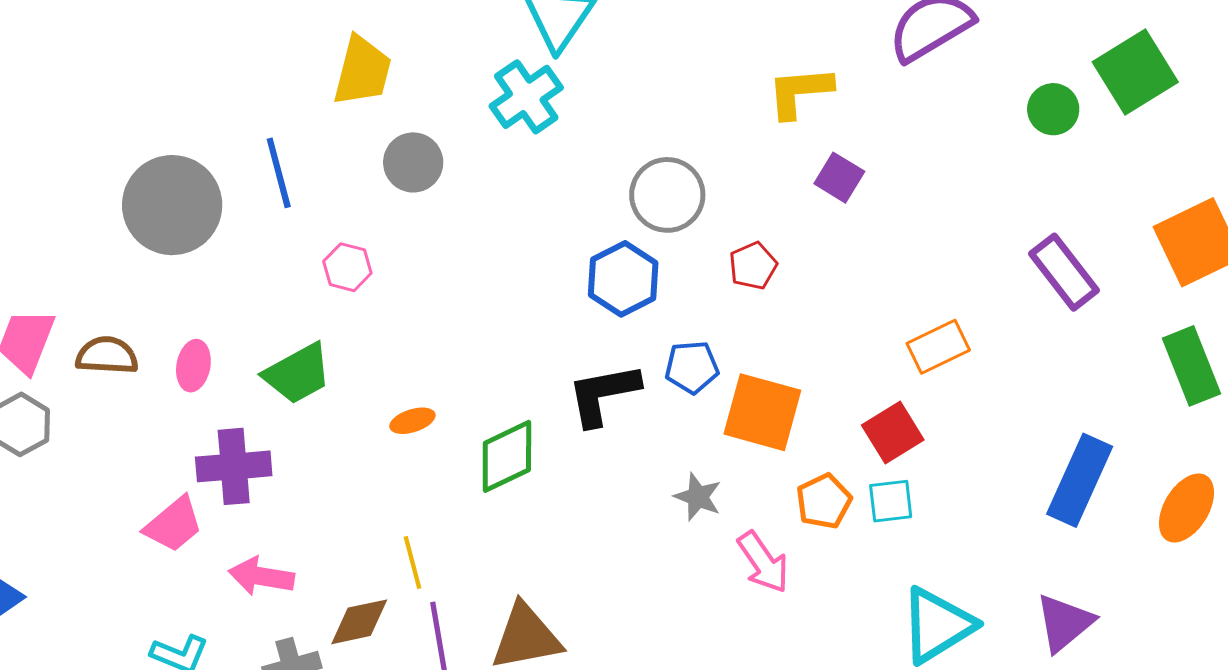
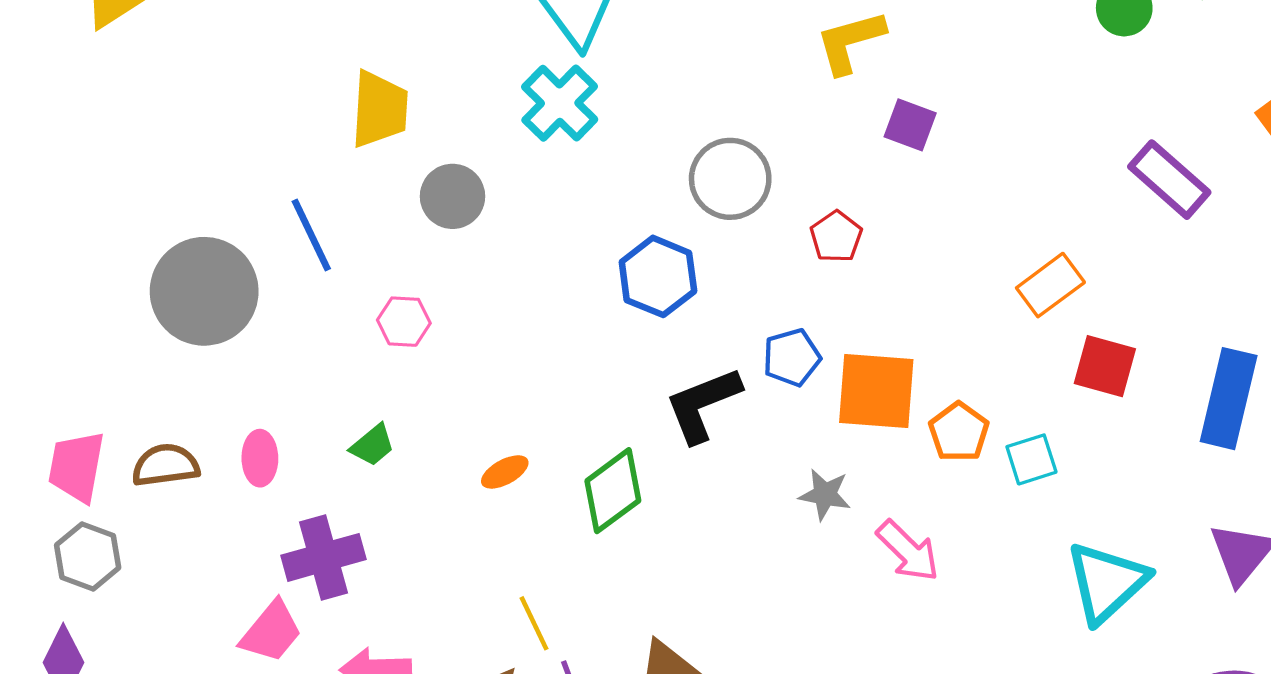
blue hexagon: (623, 279) -> (658, 276), moved
green trapezoid: (298, 374) -> (373, 445), size x0.6
red square: (893, 433) -> (1105, 366), moved, turned -32
orange pentagon: (824, 501) -> (959, 432), moved

